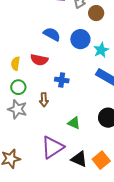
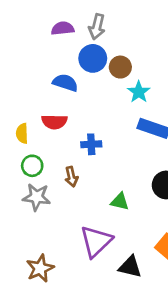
brown circle: (96, 13) -> (120, 67), moved
blue circle: (80, 39) -> (93, 58), moved
black triangle: (79, 159) -> (130, 267), moved

